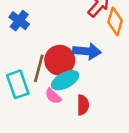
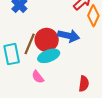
pink semicircle: (53, 96) -> (38, 77), moved
red semicircle: (83, 105) -> (84, 84), moved

